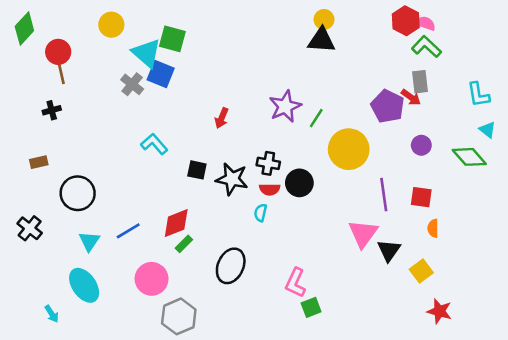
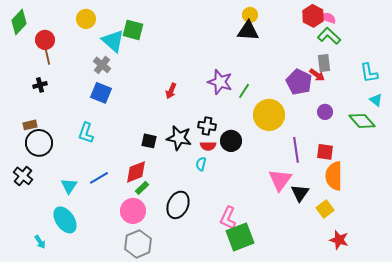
blue square: (161, 74) -> (101, 93), moved
purple star: (285, 106) -> (220, 82), turned -30
cyan L-shape: (154, 144) -> (86, 133), moved, turned -120
black square: (197, 170) -> (149, 141), moved
black circle: (78, 193) -> (39, 143), moved
orange semicircle: (433, 228) -> (334, 176), size x2.0
pink circle: (152, 279) -> (133, 211), moved
green square: (311, 307) -> (240, 237), size x1.8

